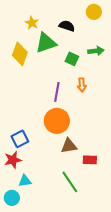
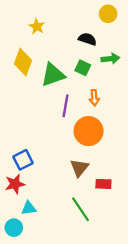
black semicircle: (67, 26) -> (87, 39), moved
green triangle: (46, 43) -> (53, 75), moved
orange circle: (57, 121) -> (89, 131), moved
brown triangle: (69, 146) -> (79, 168), turned -42

